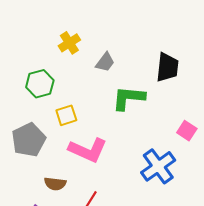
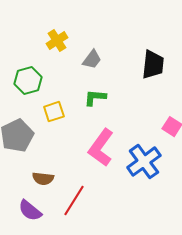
green L-shape: (129, 98) -> (95, 98), moved, size x0.7
pink L-shape: (88, 150) -> (101, 148), moved, turned 102

